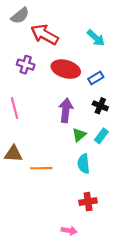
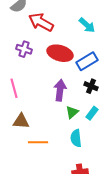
blue rectangle: (96, 78) -> (87, 61), size x1.5
brown triangle: (13, 154) -> (21, 121), moved

